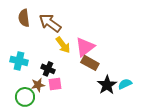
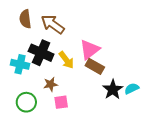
yellow arrow: (63, 45) -> (66, 60), moved
black cross: (48, 69) -> (41, 53), moved, size x1.6
pink square: (55, 84) -> (61, 102), moved
brown star: (38, 85) -> (51, 84), moved

